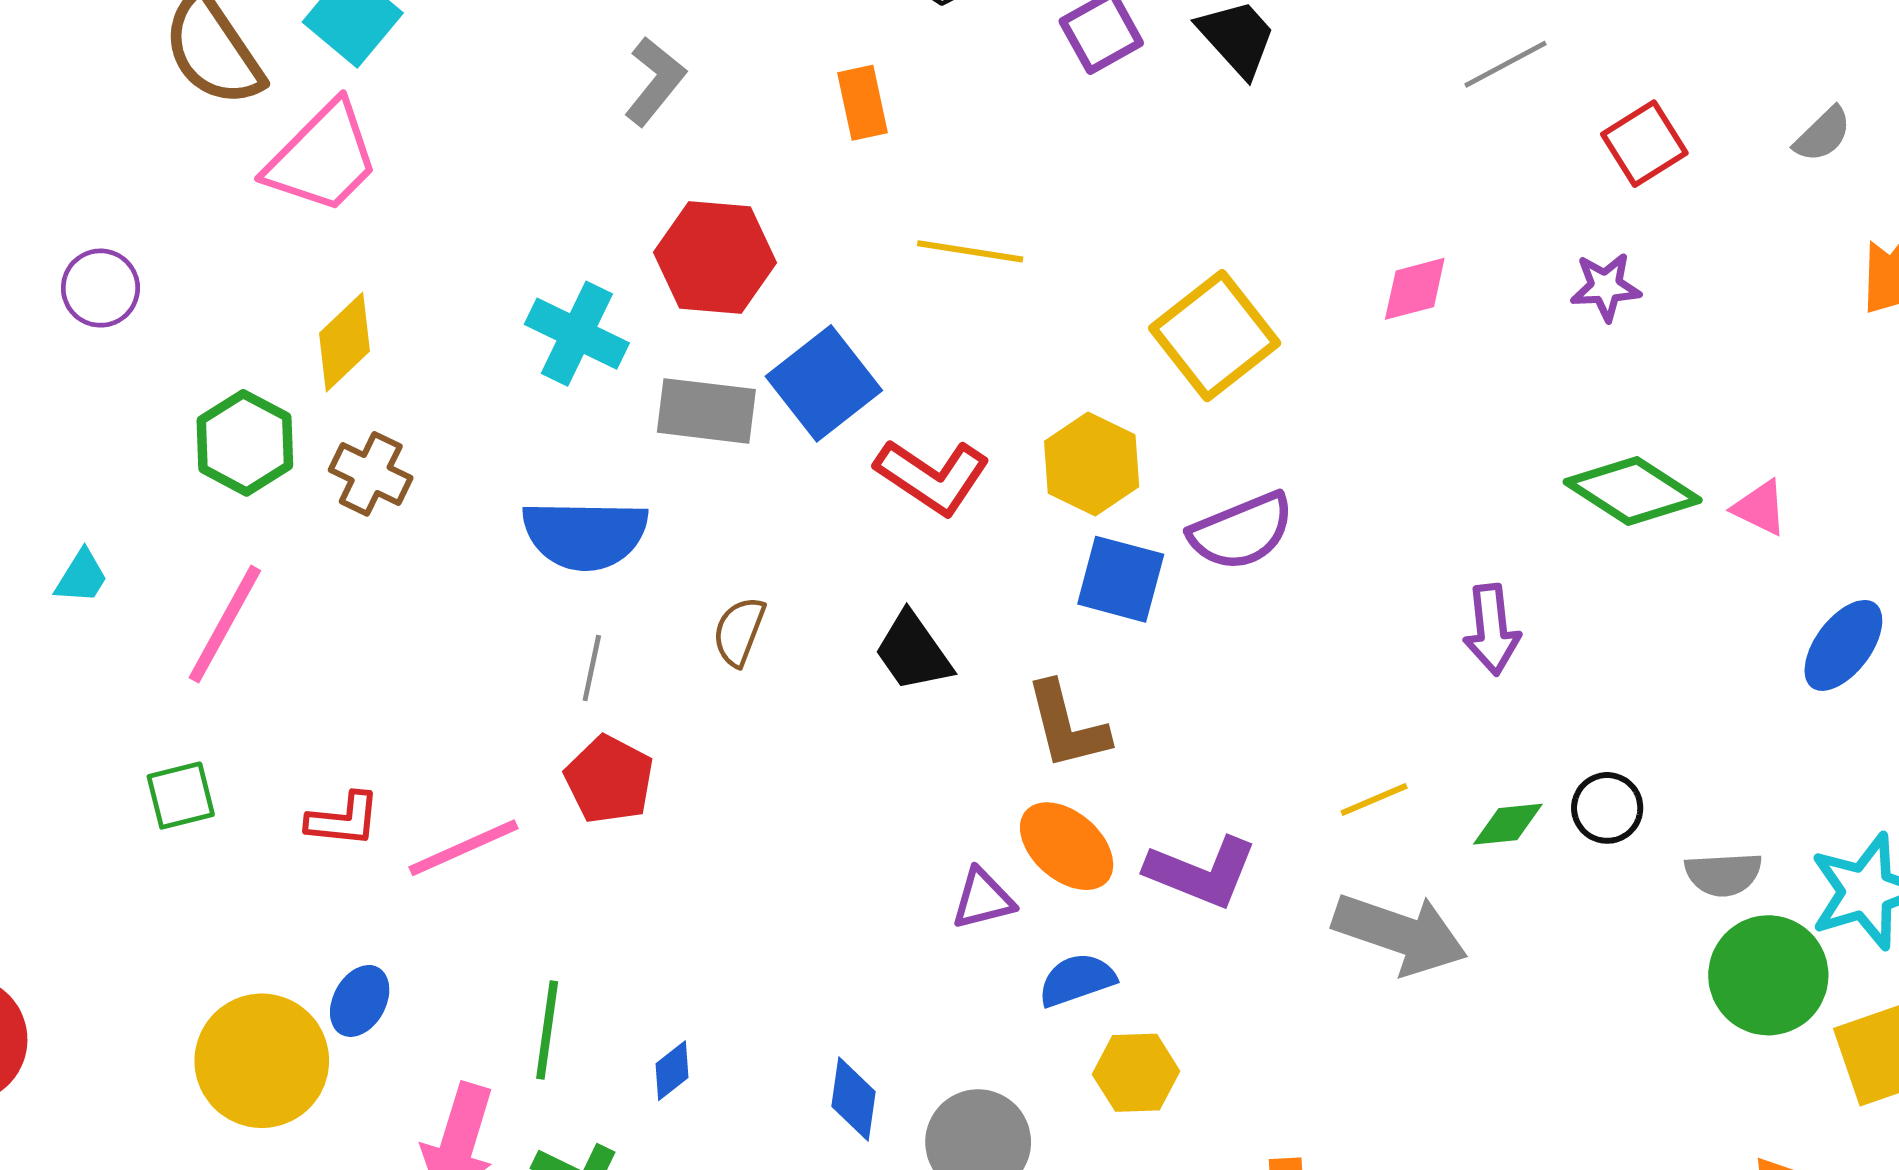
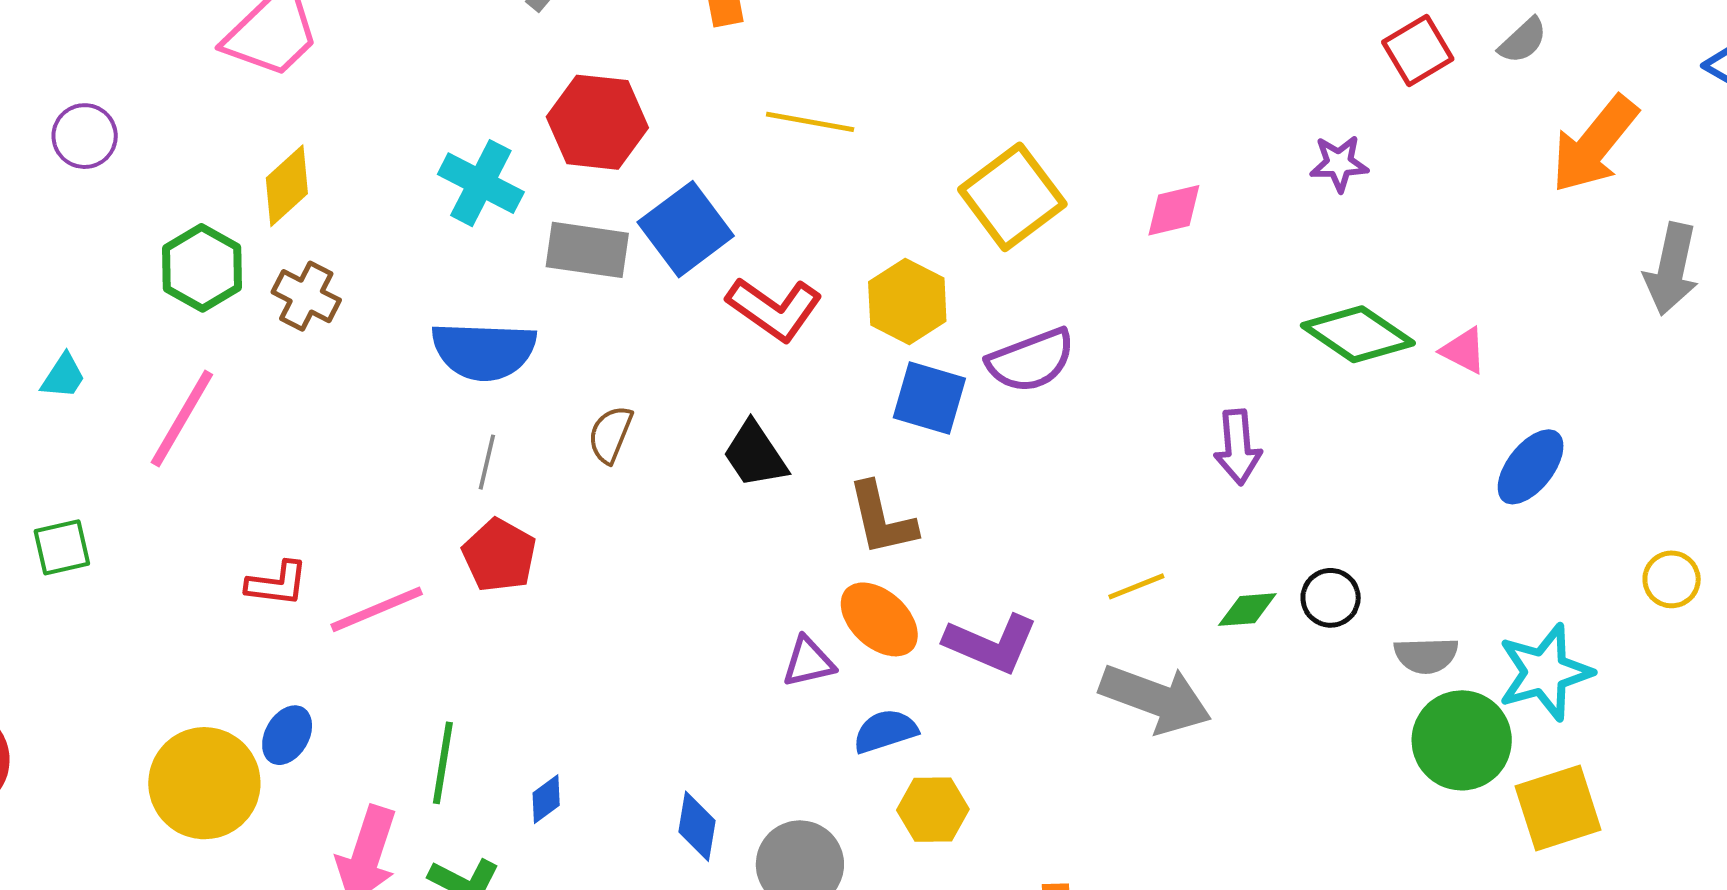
red square: (1644, 144) -> (1418, 50), moved
pink diamond: (1415, 289) -> (1174, 210), moved
green square: (181, 796) -> (62, 547), moved

